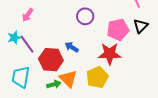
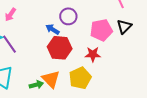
blue arrow: (72, 47) -> (53, 29), moved
red star: (110, 54) -> (93, 54), size x0.7
red hexagon: (51, 60) -> (60, 48), moved

